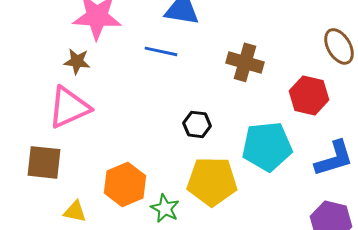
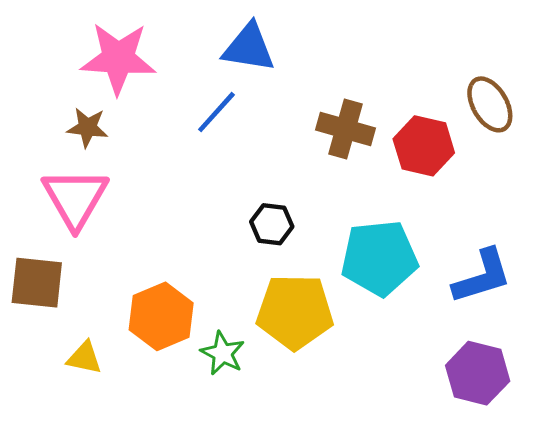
blue line: (161, 51) -> (216, 112), turned -60
red hexagon: (309, 95) -> (424, 146), moved
pink triangle: (69, 107) -> (75, 198), turned -36

